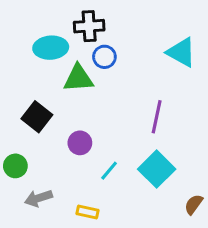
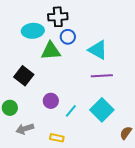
cyan triangle: (181, 52) -> (98, 50), moved
purple line: (157, 117) -> (102, 76), turned 75
purple circle: (80, 143) -> (51, 101), moved

